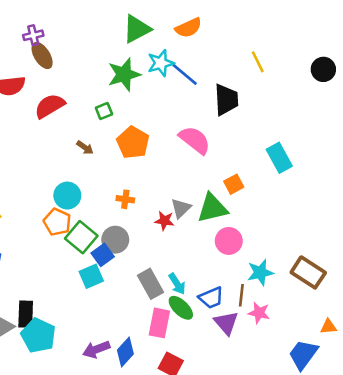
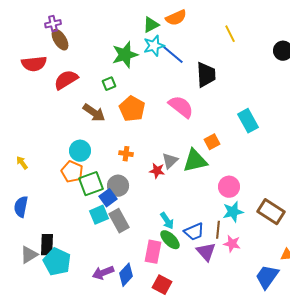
green triangle: (137, 29) -> (151, 25), moved, size x0.7
yellow line: (258, 62) -> (230, 34), moved
brown arrow: (85, 148) -> (94, 113), size x1.6
green square: (81, 237) -> (91, 184), turned 30
pink circle: (229, 241) -> (229, 187), moved
gray rectangle: (151, 284) -> (119, 221), moved

